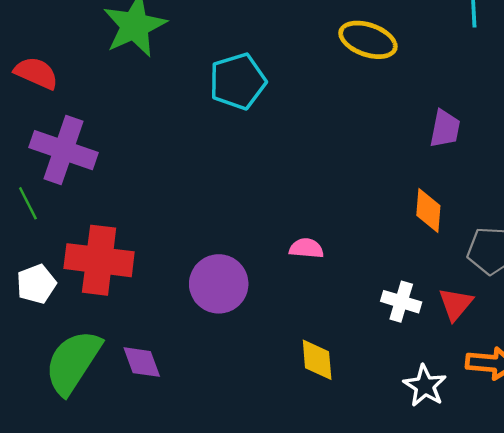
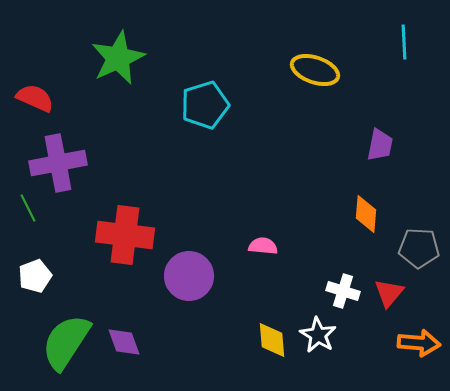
purple cross: (64, 150) -> (58, 163), turned -30
red cross: (99, 260) -> (125, 235), moved
white star: (425, 386) -> (318, 335), moved

